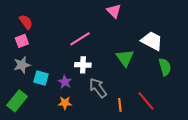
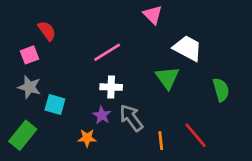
red semicircle: (26, 22) -> (47, 31), moved
white trapezoid: (152, 41) -> (188, 48), moved
gray star: (22, 65) -> (29, 87), turned 30
purple star: (65, 82) -> (102, 115), moved

